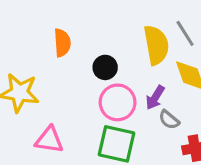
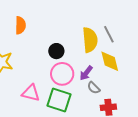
orange semicircle: (62, 43) -> (20, 25), moved
pink triangle: (49, 140) -> (31, 93), moved

